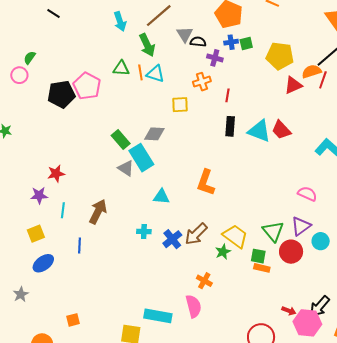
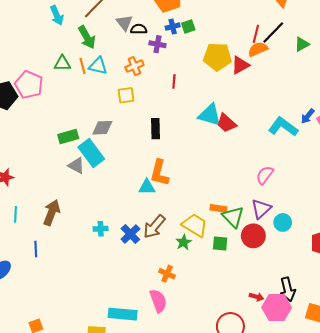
yellow pentagon: (280, 56) -> (217, 57), moved
red line: (323, 80) -> (256, 34), moved
orange cross: (202, 82) -> (134, 66), moved
black rectangle: (230, 126) -> (155, 129), moved
red trapezoid: (281, 130) -> (226, 123), moved
green rectangle: (121, 139) -> (68, 136), turned -60
pink semicircle: (307, 194) -> (265, 175), turned -72
cyan triangle: (161, 197) -> (147, 187), moved
orange rectangle: (262, 268) -> (218, 208), moved
black arrow: (320, 306) -> (288, 289), turned -50

